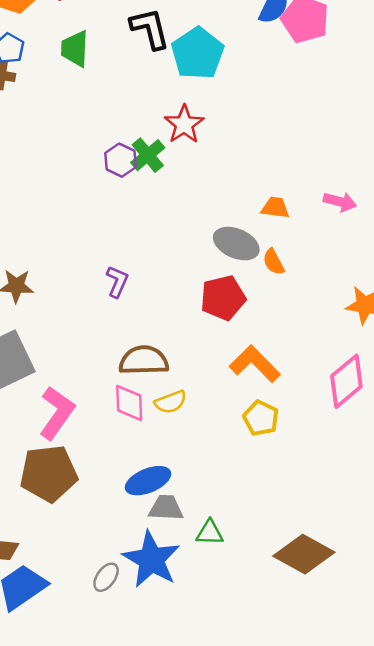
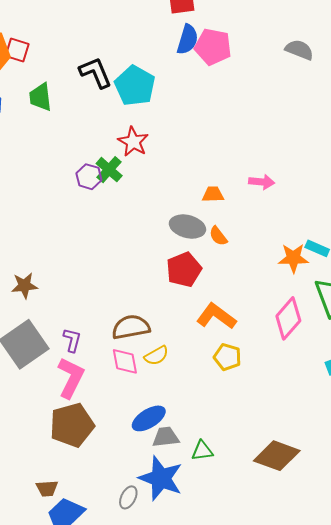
purple L-shape: (117, 281) -> (72, 340), moved

